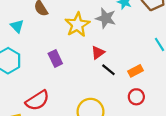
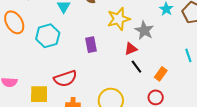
gray star: (106, 18) -> (144, 30), moved
orange rectangle: (136, 71) -> (161, 74), turned -40

